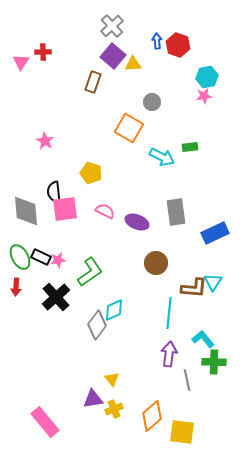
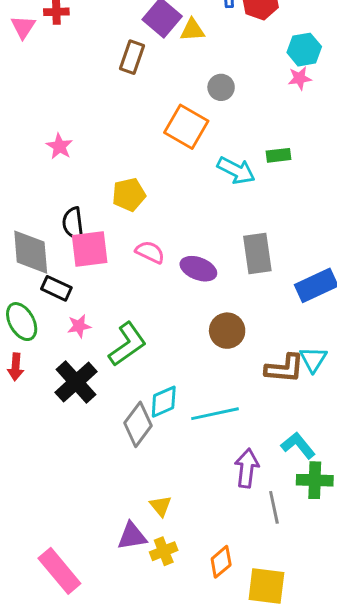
yellow pentagon: (91, 173) -> (129, 195), turned -30
black rectangle: (41, 257) -> (56, 288), moved
cyan line: (169, 313) -> (215, 414), moved, turned 72
orange diamond: (152, 416) -> (221, 562), size x0.7

